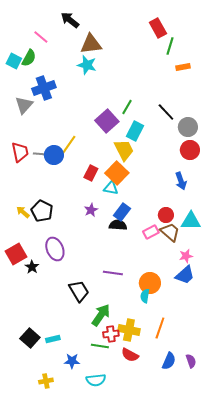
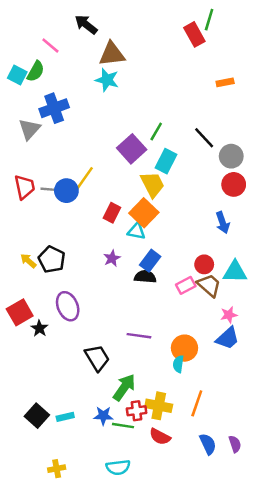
green line: (170, 46) -> (209, 20), moved
blue star: (72, 361) -> (103, 416), moved
blue semicircle: (169, 361) -> (208, 444), turned -48

